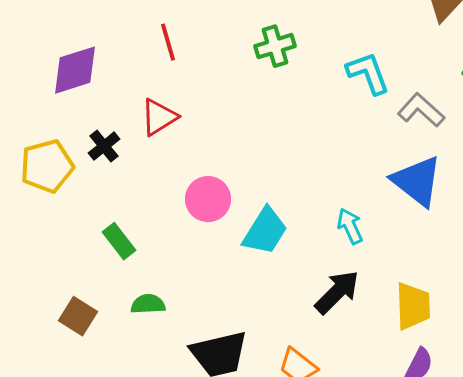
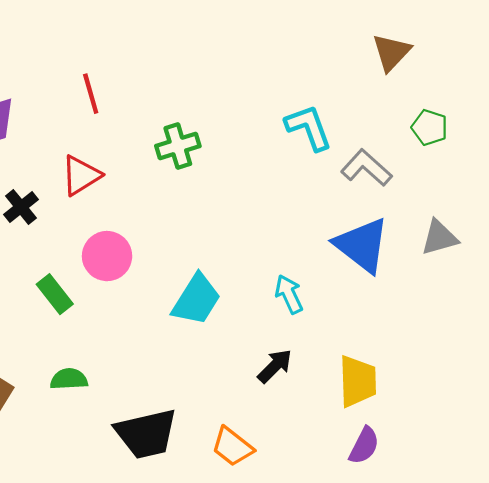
green cross: (275, 46) -> (178, 146), moved
pink circle: (208, 199) -> (107, 256), moved
green rectangle: (119, 241) -> (55, 294), moved
black arrow: (337, 292) -> (275, 366), size x0.7

